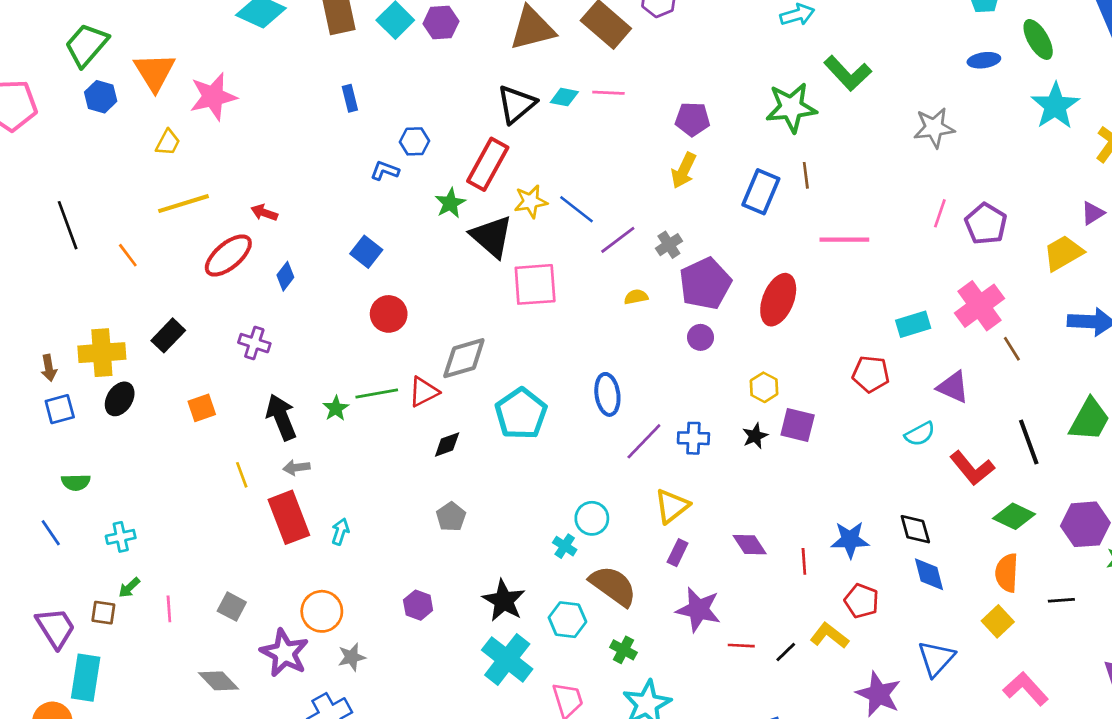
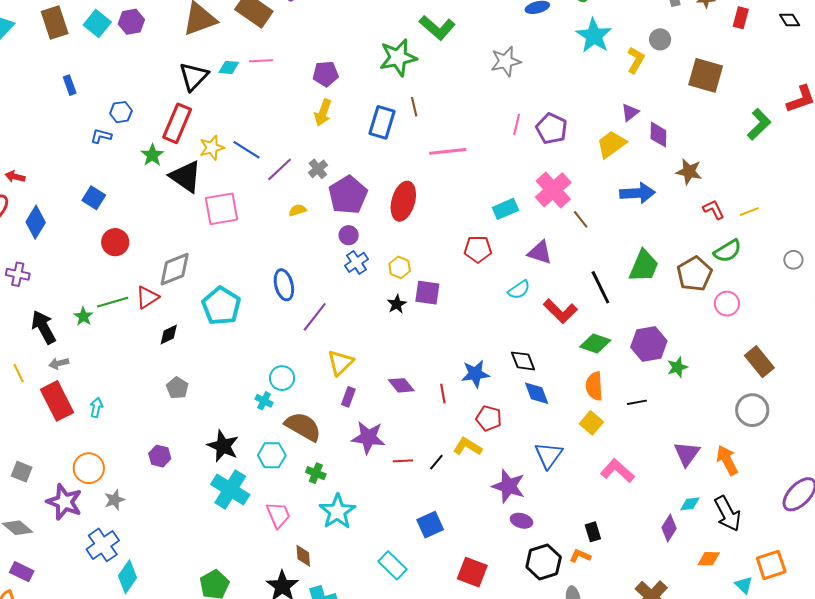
blue diamond: (285, 276) -> (36, 222), size x1.5
blue cross: (693, 438) -> (356, 262), moved, turned -30

